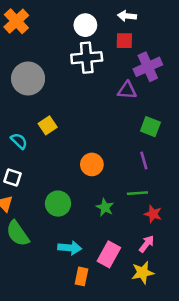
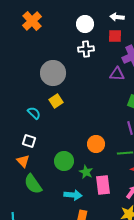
white cross: (87, 58) -> (86, 49), size x0.7
gray circle: (28, 78) -> (53, 73), moved
orange circle: (92, 164) -> (96, 144), moved
green star: (105, 207) -> (86, 172), moved
pink rectangle: (109, 254) -> (103, 185), moved, turned -36

